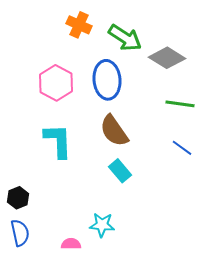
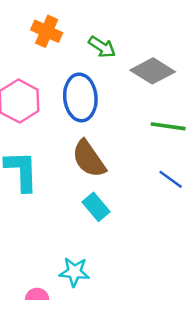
green arrow: (125, 38) -> (102, 47), size x0.7

